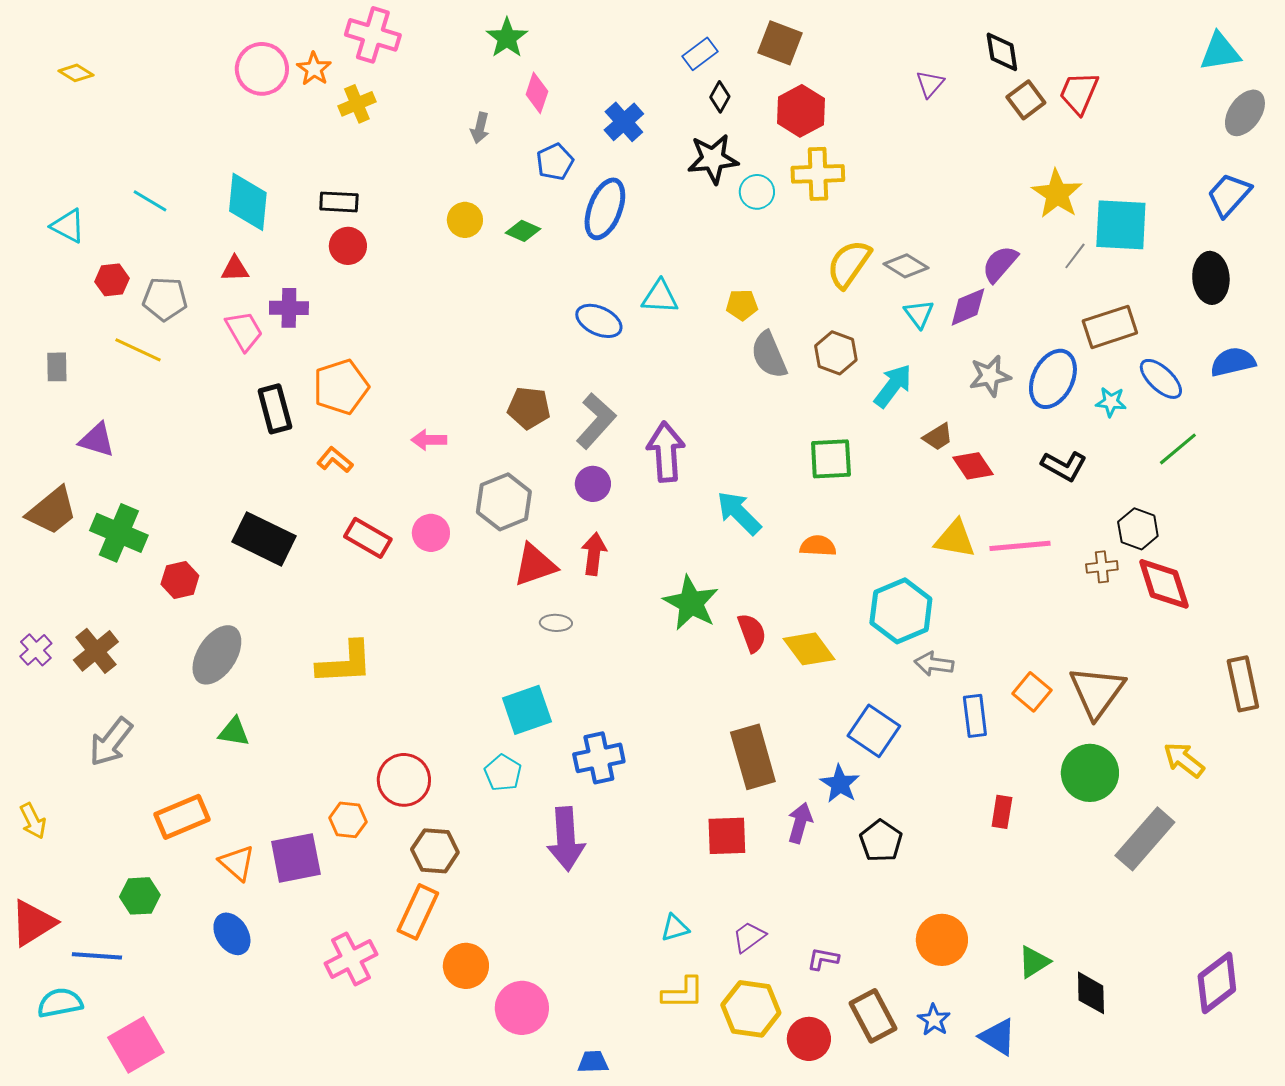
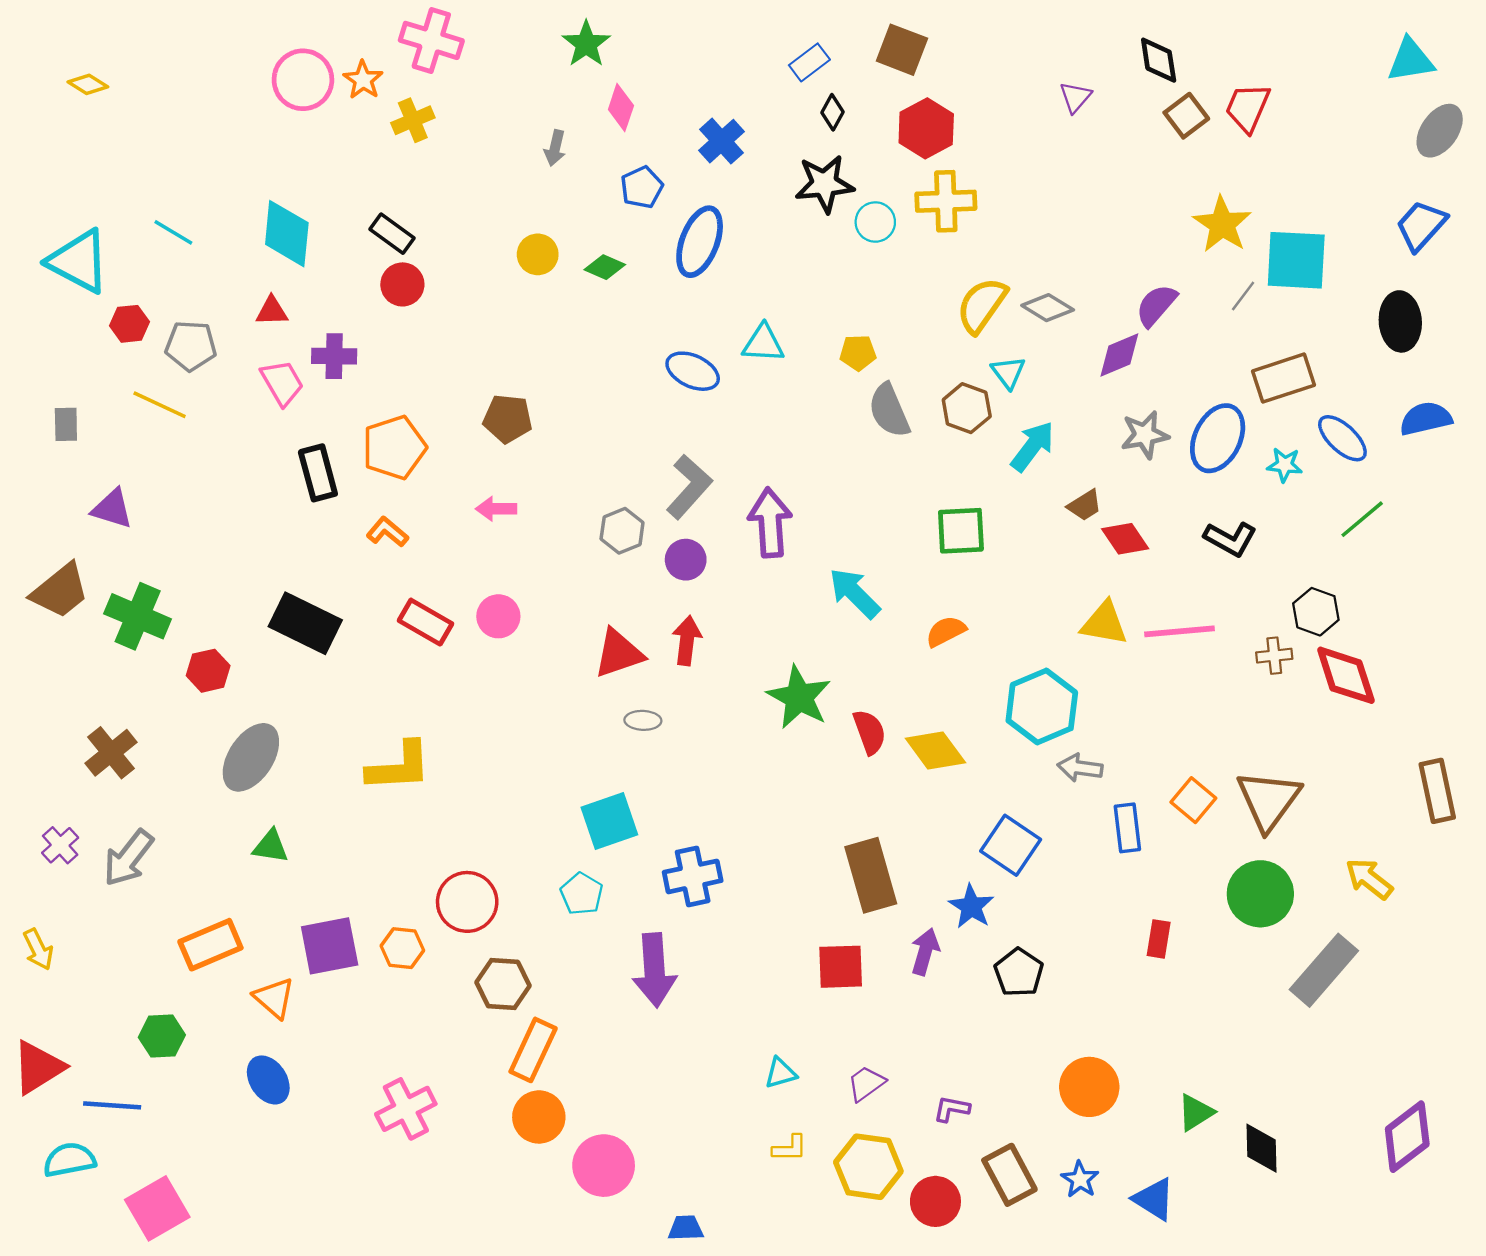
black rectangle: (339, 202) -> (392, 234), turned 33
cyan triangle: (68, 226) -> (79, 261), size x1.6
cyan triangle: (919, 314) -> (1008, 372), moved
brown pentagon: (529, 408) -> (508, 419), moved
gray hexagon: (504, 502) -> (622, 531), moved, size x0.7
orange semicircle: (818, 546) -> (946, 631), turned -30
purple cross: (36, 650) -> (60, 845), moved
purple square: (296, 858) -> (330, 946), moved
orange rectangle: (418, 912) -> (533, 1050), moved
yellow L-shape: (683, 993) -> (790, 1148), size x0.7

